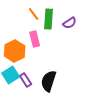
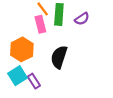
pink rectangle: (35, 39) -> (40, 24), moved
black semicircle: (49, 81) -> (59, 57), moved

